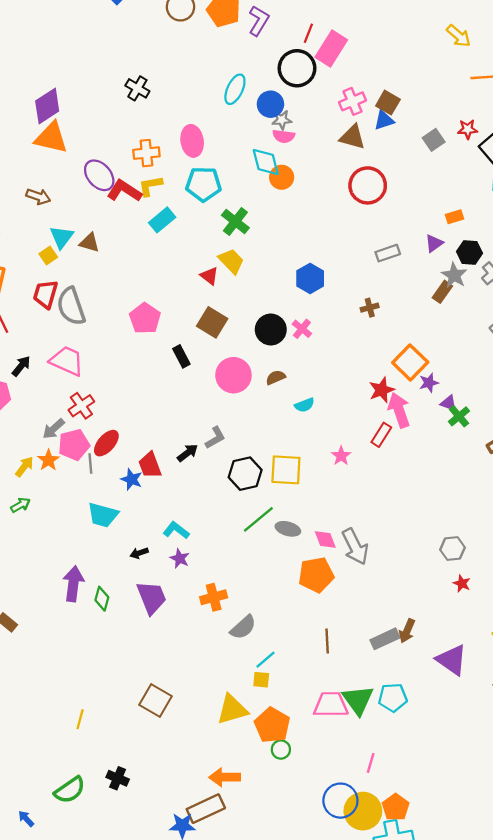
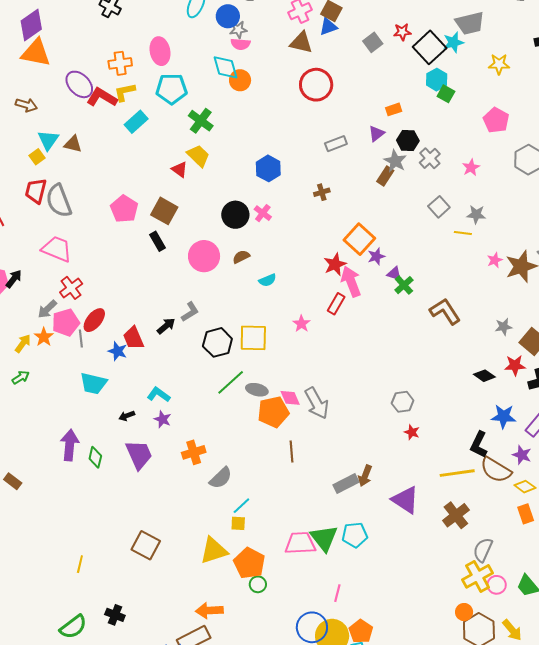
brown square: (212, 322) -> (164, 211), moved
black arrow: (21, 366) -> (14, 279), moved
orange pentagon: (316, 575) -> (273, 412), moved
brown line: (327, 641) -> (292, 451), moved

